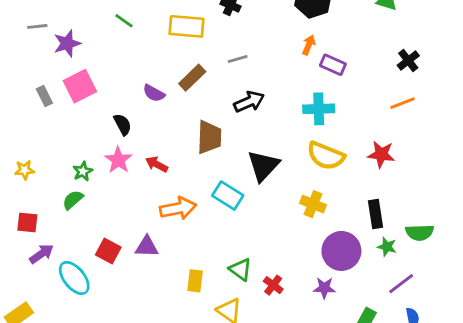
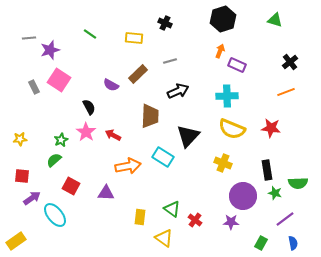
yellow rectangle: (187, 26) -> (134, 38), size x0.7
pink square: (80, 86) -> (59, 80), turned -30
red square: (108, 251) -> (71, 186), moved

